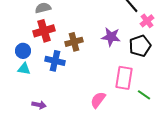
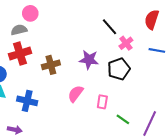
blue cross: (55, 61) -> (27, 101), moved
pink rectangle: (124, 78) -> (102, 102), size x0.6
pink semicircle: (98, 100) -> (76, 94), moved

